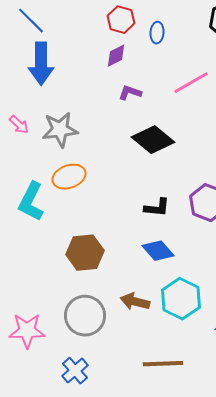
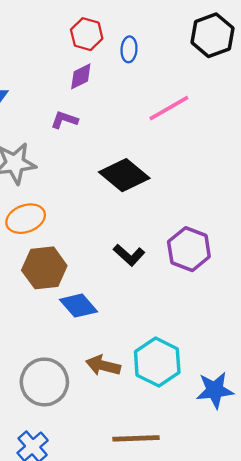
purple L-shape: (130, 93) -> (64, 120), moved
black L-shape: (157, 208) -> (129, 255), turned 36
blue diamond: (158, 251) -> (78, 306), moved
brown hexagon: (85, 253) -> (44, 268), moved

